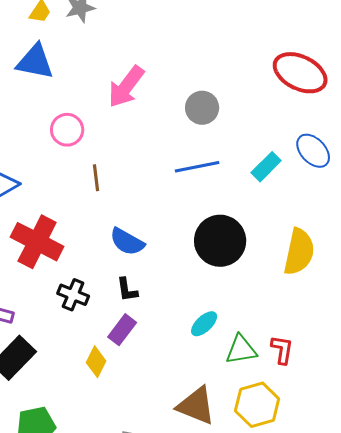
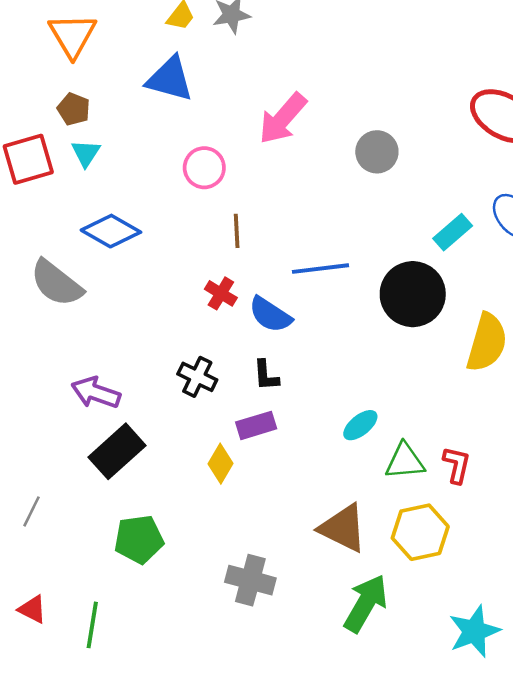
blue line: (197, 167) -> (320, 269), moved
black circle: (220, 241) -> (413, 294), moved
red cross: (37, 242) -> (221, 293), moved, size x0.5
purple rectangle: (122, 330) -> (256, 425), turned 32

